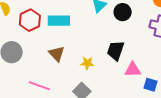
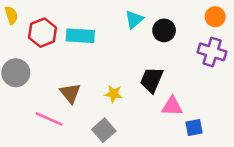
brown triangle: (57, 54) -> (70, 93), moved
blue square: (151, 85) -> (194, 128), turned -32

